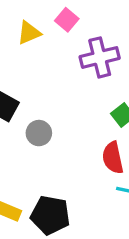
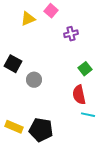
purple cross: (100, 57) -> (71, 34), size x0.6

